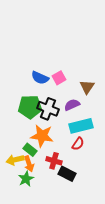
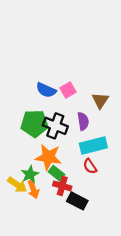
purple semicircle: (72, 105) -> (83, 121), turned 105
red semicircle: (78, 144) -> (90, 166), turned 112
green rectangle: (30, 150) -> (56, 173), moved
yellow arrow: (15, 160) -> (17, 185), turned -132
green star: (26, 179) -> (30, 174), moved

